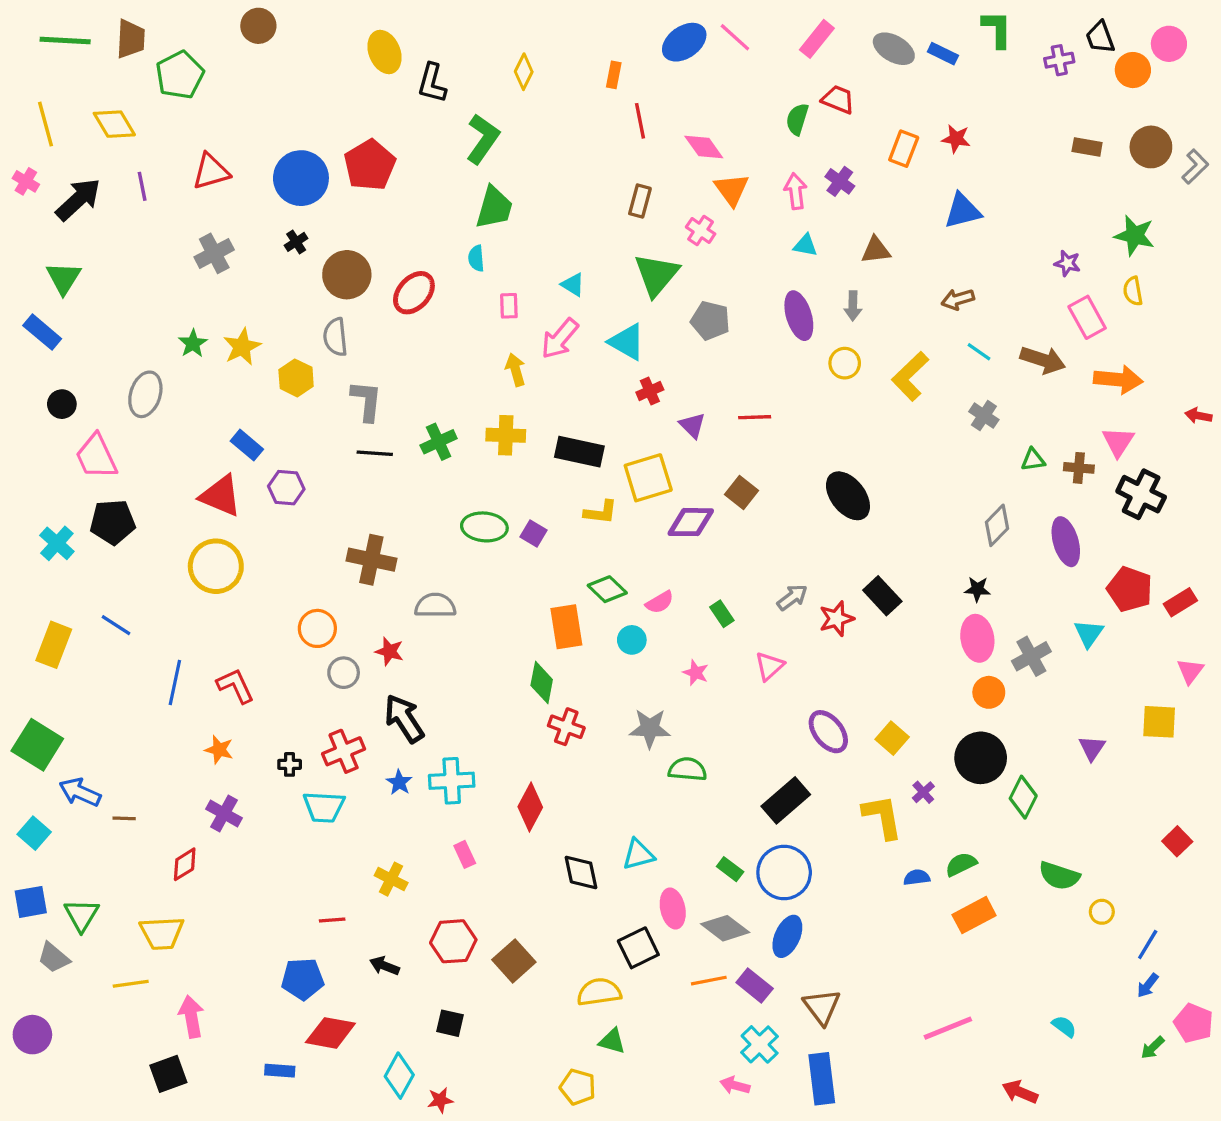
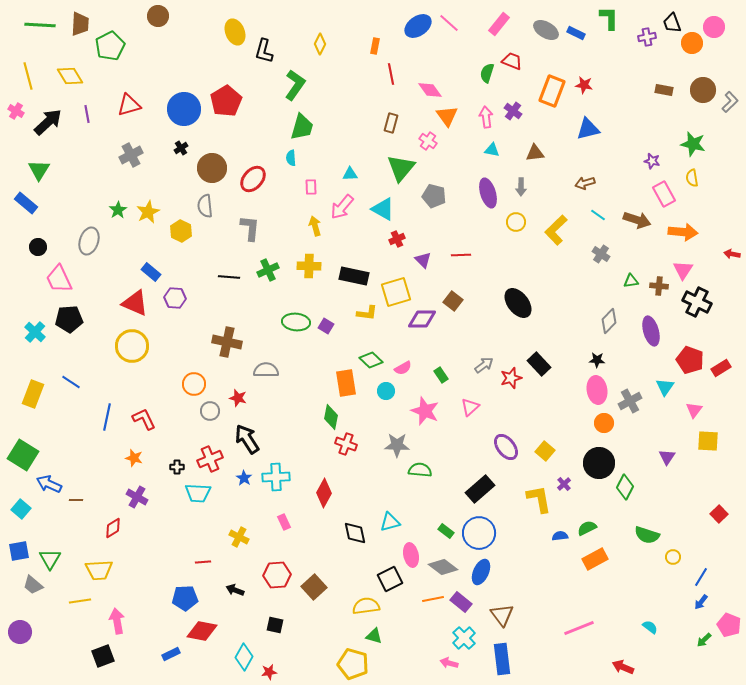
orange rectangle: (904, 149) -> (552, 91), size x1.4
cyan triangle: (573, 285) -> (350, 174), turned -35
gray L-shape: (366, 401) -> (250, 228), moved
pink triangle: (1190, 671) -> (694, 410), moved
pink star: (696, 673) -> (425, 411), size x1.8
blue rectangle: (280, 1071) -> (171, 654), turned -30
yellow pentagon: (578, 1087) -> (353, 664), size x1.4

